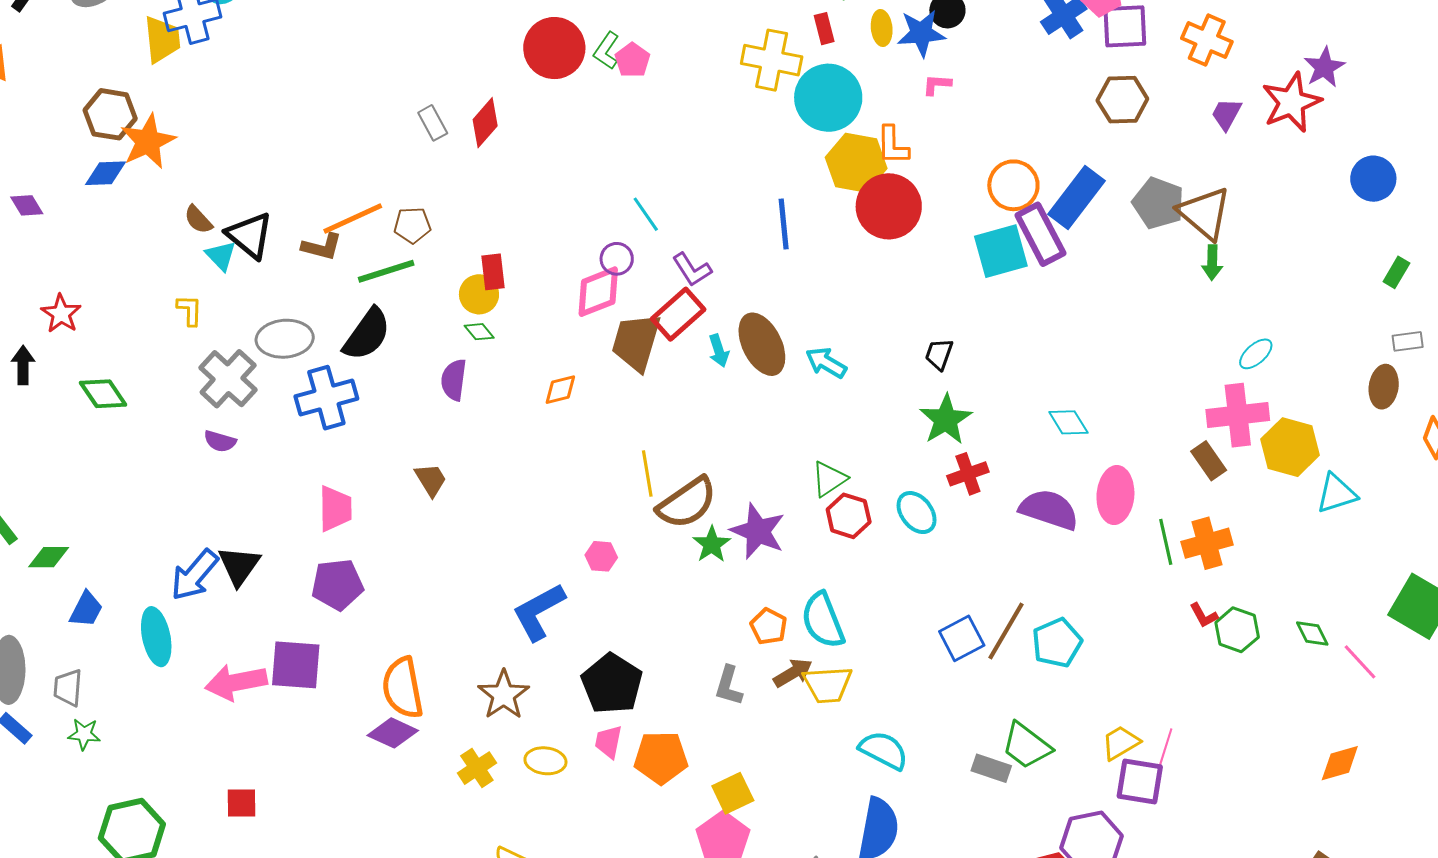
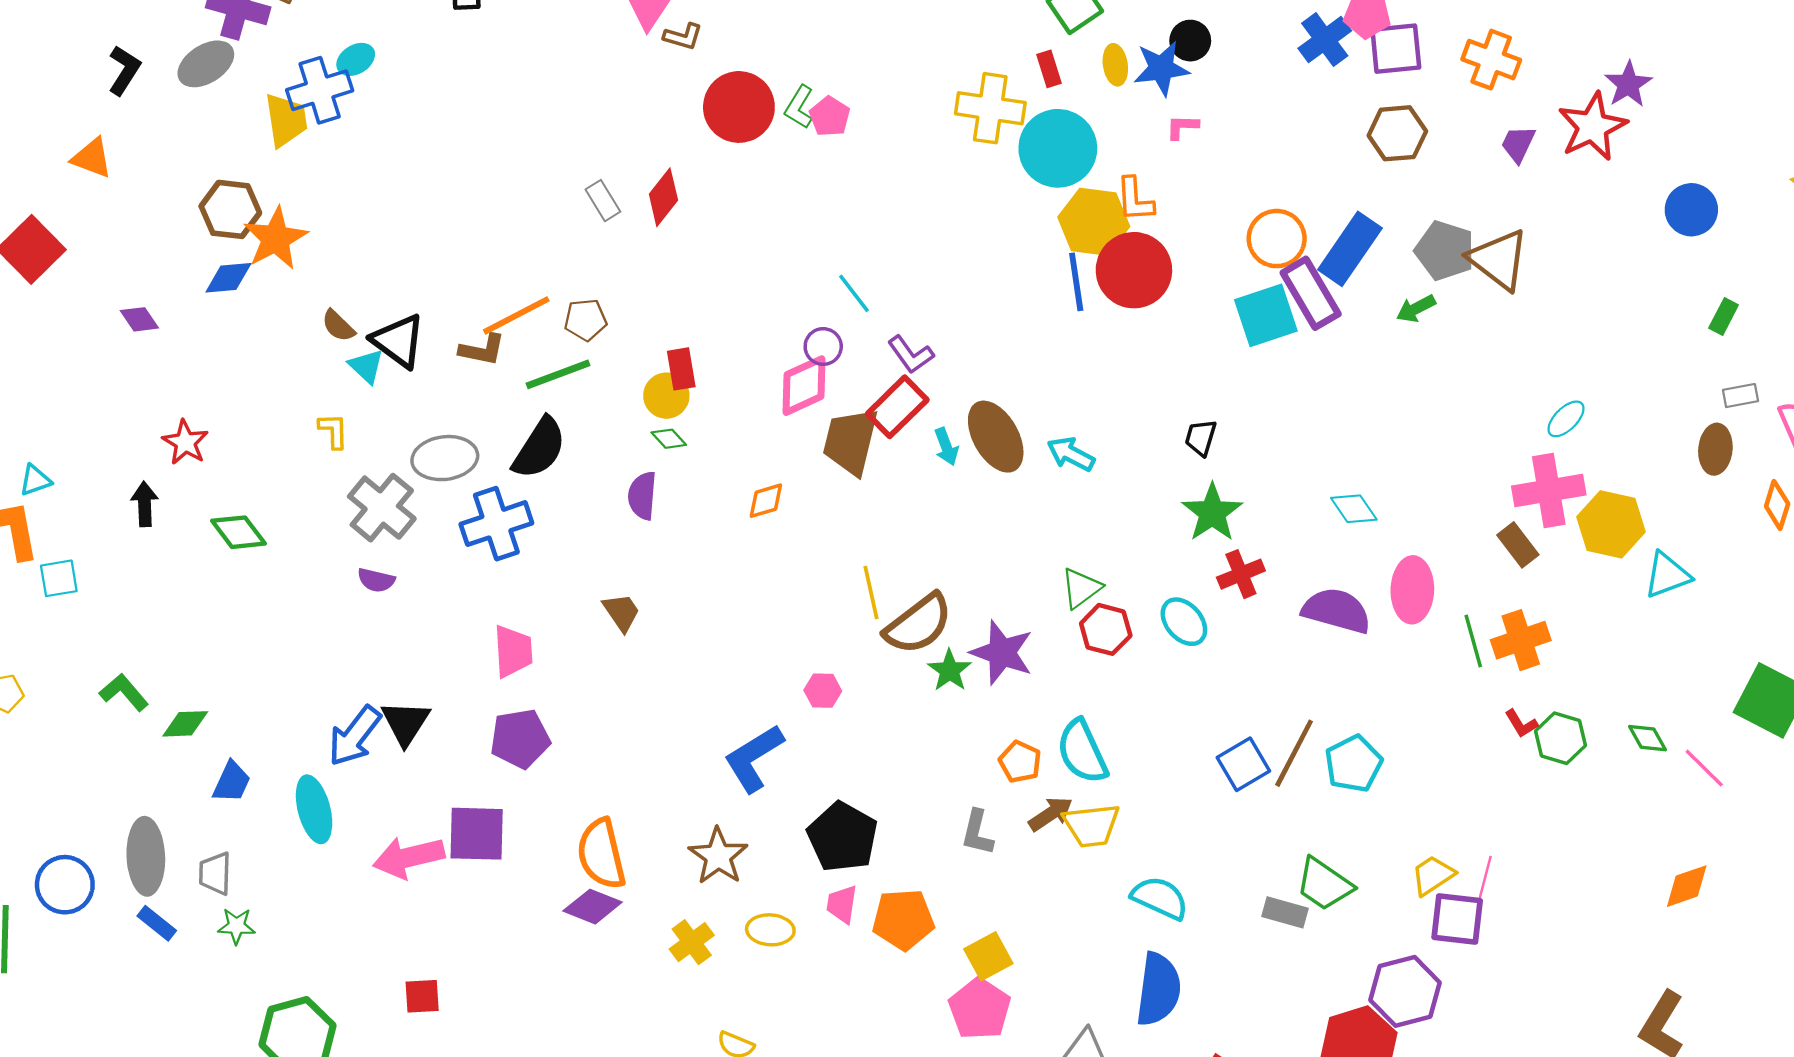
blue line: (784, 224) -> (1076, 282), moved
green arrow: (1212, 263) -> (1416, 309), moved, turned 64

